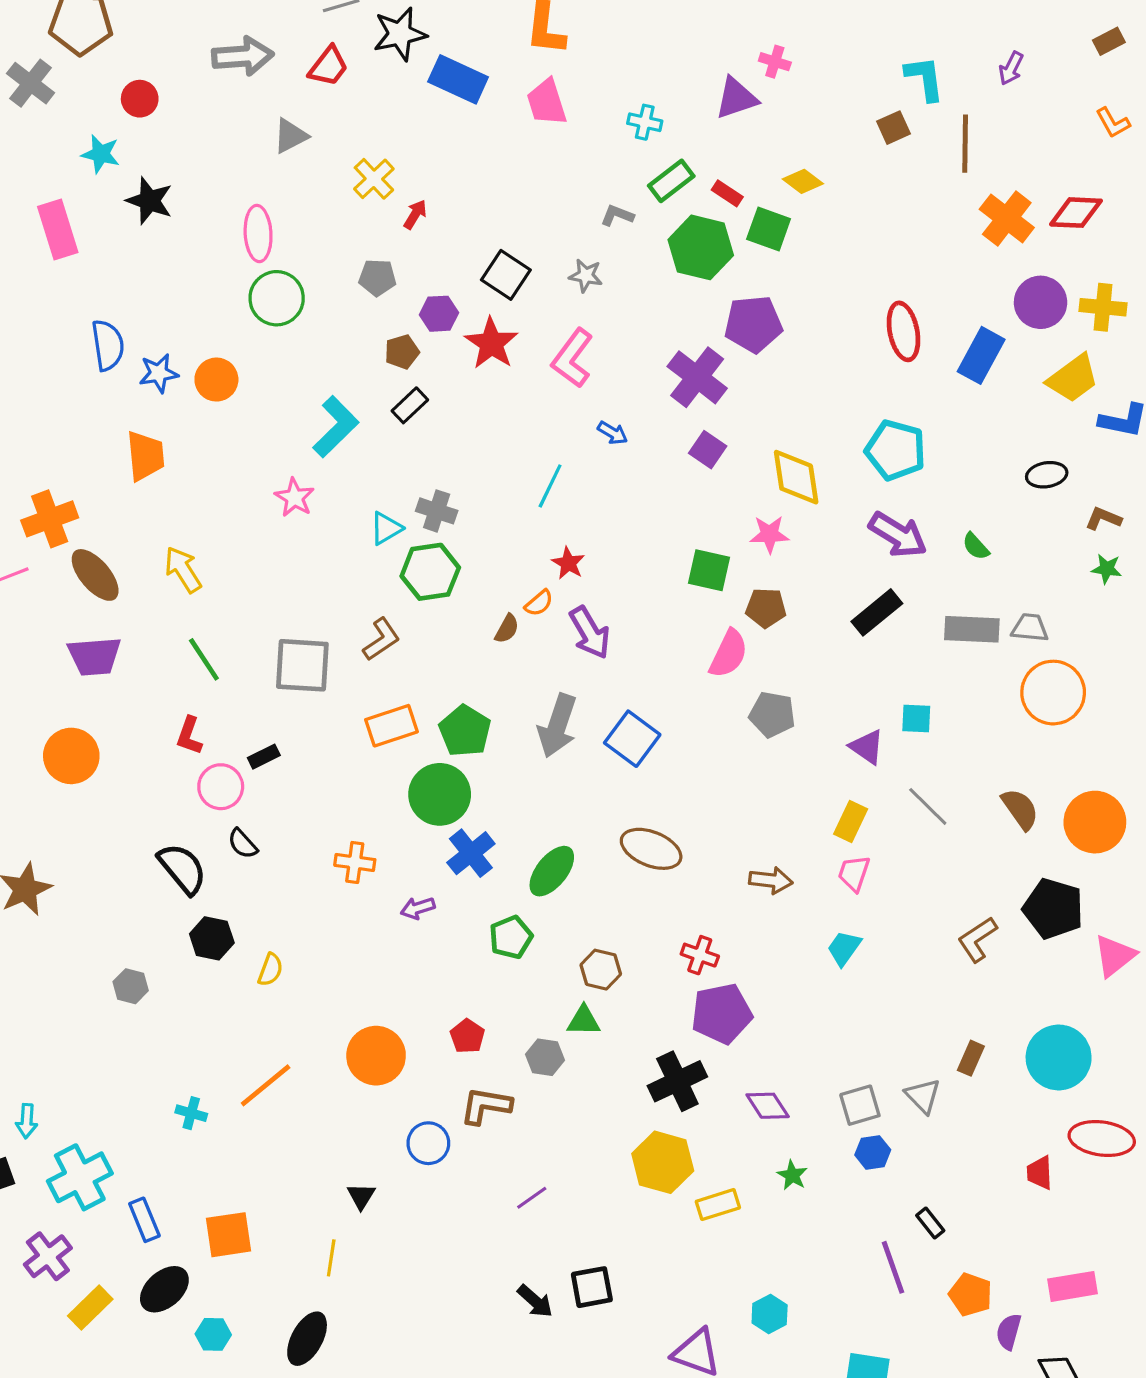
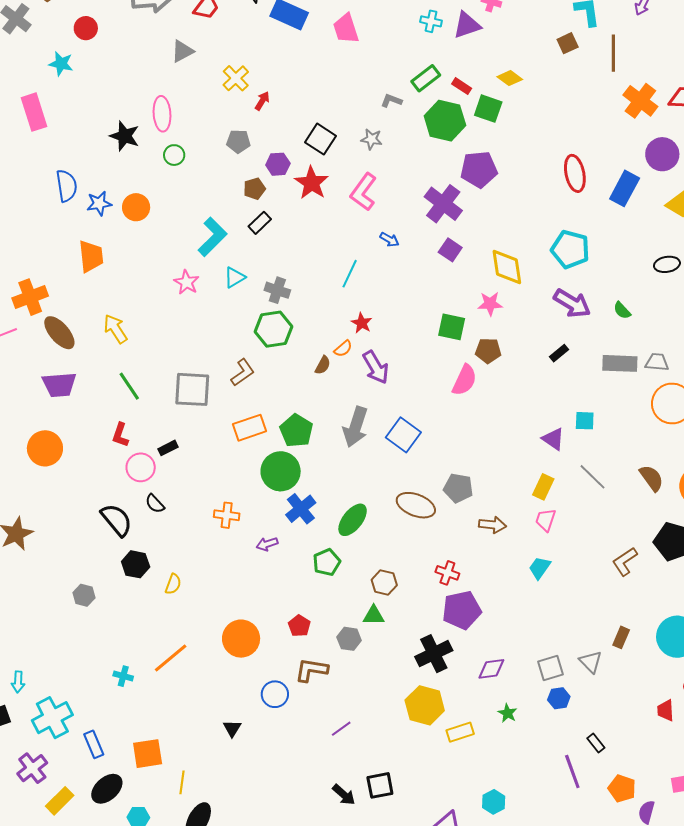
cyan cross: (645, 122) -> (431, 21), moved
black star: (149, 201) -> (125, 136), moved
green circle: (277, 298) -> (174, 155), size x0.6
cyan triangle: (386, 528) -> (235, 277), moved
black rectangle: (877, 612) -> (559, 353), size x0.6
gray pentagon: (772, 714) -> (458, 488), moved
purple diamond: (768, 1106) -> (491, 669), turned -64
yellow line: (331, 1258) -> (182, 782), moved

